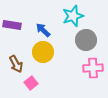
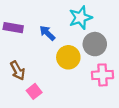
yellow circle: (43, 52) -> (68, 57), moved

